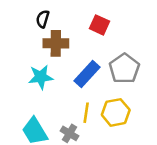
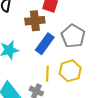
brown cross: (56, 43) -> (35, 21), moved

